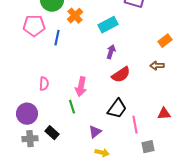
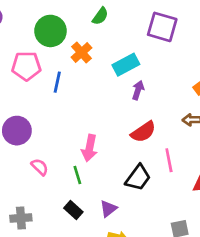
purple arrow: (111, 52) -> (138, 90), moved
pink semicircle: (44, 84) -> (40, 167), moved, turned -48
purple circle: (27, 114) -> (17, 131), moved
pink line: (135, 125) -> (169, 160), moved
black rectangle: (52, 133) -> (73, 210), moved

